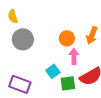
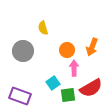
yellow semicircle: (13, 16) -> (43, 28), moved

